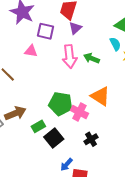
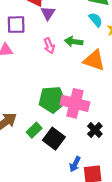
pink arrow: (70, 57) -> (49, 46), size x0.6
orange triangle: (100, 96) -> (94, 60), moved
pink cross: (79, 112) -> (75, 103), size x1.4

